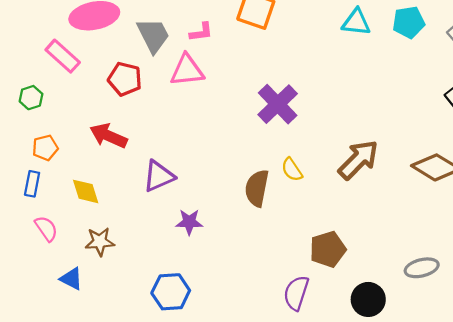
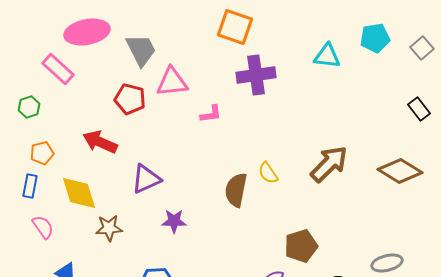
cyan triangle: (356, 22) -> (327, 56), moved
pink L-shape: (201, 32) -> (211, 114), moved
red pentagon: (125, 79) -> (130, 99), moved
purple cross: (278, 104) -> (256, 75), moved, turned 36
yellow diamond: (86, 191) -> (79, 193), size x1.4
brown star: (100, 242) -> (109, 228), moved

